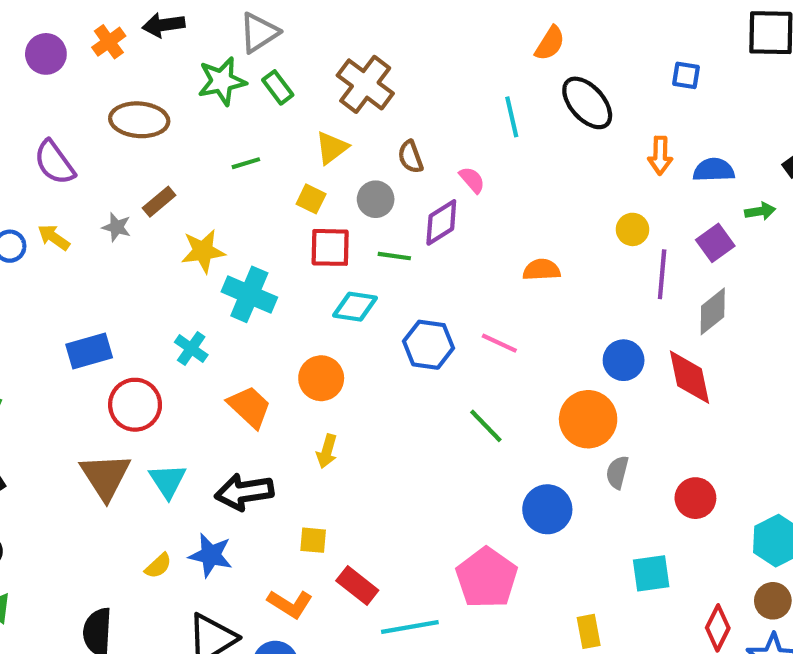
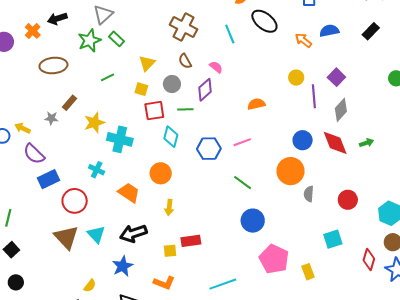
brown cross: (365, 84) -> (184, 27), moved
orange arrow: (660, 156) -> (303, 40), turned 138
purple semicircle: (54, 162) -> (34, 154), moved
blue semicircle: (714, 170) -> (329, 31), moved
green arrow: (760, 211) -> (366, 143), moved
cyan diamond: (355, 307) -> (171, 137), turned -75
pink line: (499, 343) -> (242, 142), turned -36
blue circle: (547, 509) -> (253, 221), moved
blue star: (211, 555) -> (123, 266), turned -30
yellow semicircle: (158, 566) -> (90, 286), moved
pink pentagon: (487, 578) -> (274, 259), moved
red rectangle: (357, 586) -> (191, 241), moved, turned -36

